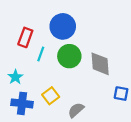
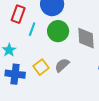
gray semicircle: (76, 110) -> (62, 65), moved

